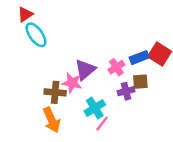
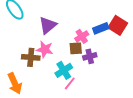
purple triangle: (85, 70) -> (48, 25), moved
brown square: (140, 82) -> (76, 48), moved
orange arrow: (52, 120) -> (15, 83), moved

